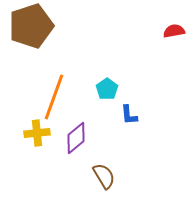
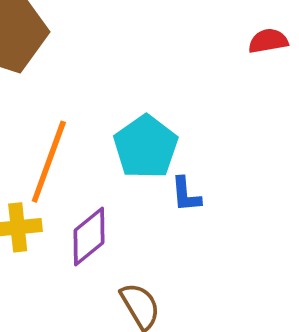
cyan pentagon: (107, 89) -> (146, 147), size x1.6

